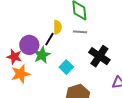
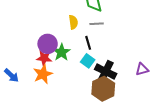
black line: (49, 39) -> (88, 43), moved, turned -40
black cross: (99, 56) -> (106, 71), moved
red star: (14, 57) -> (44, 58), moved

